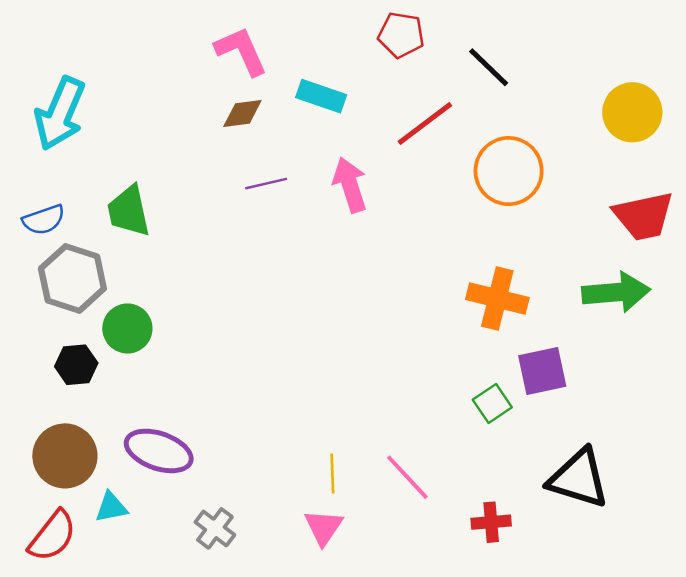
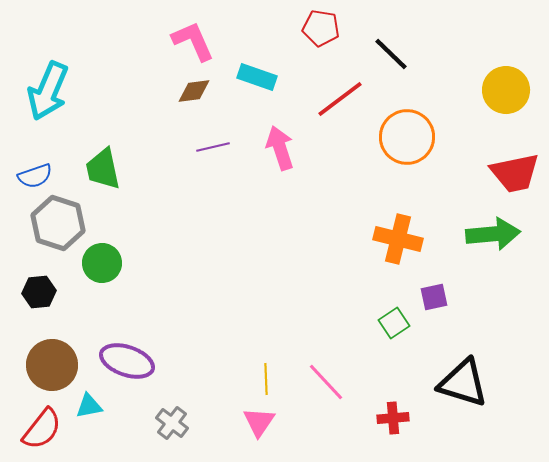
black hexagon: (76, 365) -> (39, 292), moved
purple square: (542, 371) -> (434, 297), size x0.7

